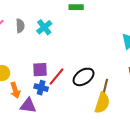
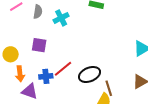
purple square: (40, 70) -> (39, 45), moved
brown line: (105, 87) -> (109, 88), turned -42
blue cross: (41, 88) -> (46, 76), turned -32

